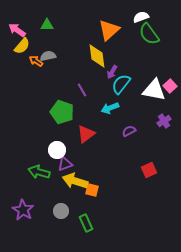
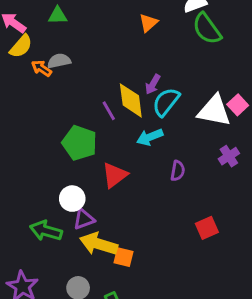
orange triangle: (109, 30) -> (148, 23), size x0.6
yellow diamond: (97, 56) -> (131, 100), moved
purple semicircle: (129, 131) -> (178, 171), turned 128

